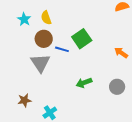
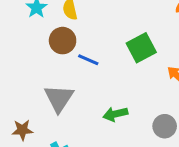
green square: (82, 39) -> (141, 48), moved
gray triangle: (40, 63) -> (59, 98), moved

